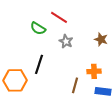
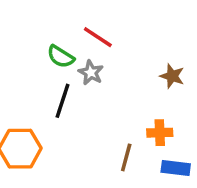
gray star: (66, 41) -> (91, 73), moved
black line: (39, 64) -> (62, 101), moved

